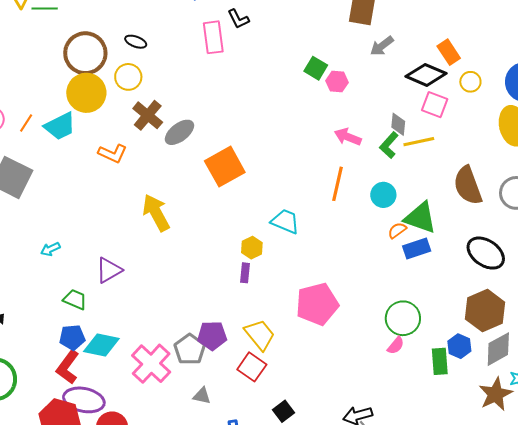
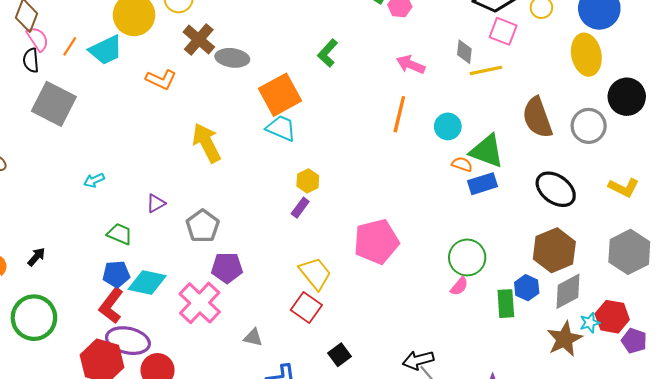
gray ellipse: (179, 132) -> (232, 58), turned 44
green L-shape: (389, 145) -> (328, 53), moved
cyan trapezoid: (285, 221) -> (281, 128), moved
orange semicircle: (397, 230) -> (462, 164), turned 54
purple triangle: (109, 270) -> (156, 203), size x0.7
purple rectangle: (245, 273) -> (300, 208), turned 30
purple pentagon: (212, 336) -> (227, 268), moved
gray pentagon: (190, 349) -> (203, 226), moved

